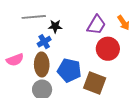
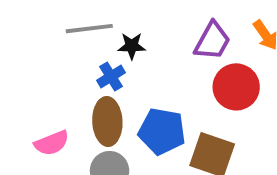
pink semicircle: (15, 60) -> (52, 143), moved

